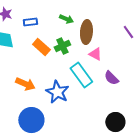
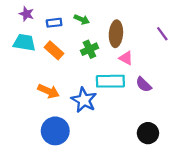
green arrow: (66, 19) -> (82, 19), moved
orange rectangle: (41, 47) -> (54, 50), moved
cyan rectangle: (81, 75) -> (110, 81), turned -55

